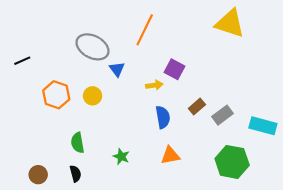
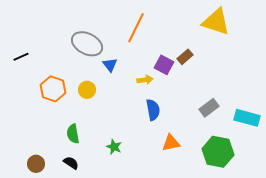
brown rectangle: (197, 107) -> (185, 57), moved
orange triangle: (170, 155) -> (171, 143), moved
black semicircle: (75, 174) -> (71, 163), turned -42

